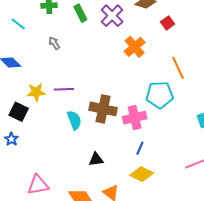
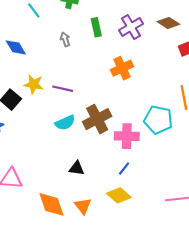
green rectangle: (80, 13) -> (96, 27), moved
orange cross: (135, 47) -> (122, 68), moved
brown cross: (103, 109) -> (97, 119), turned 36
cyan semicircle: (74, 120) -> (65, 123), turned 72

